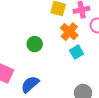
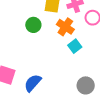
green circle: (35, 44) -> (33, 25), moved

